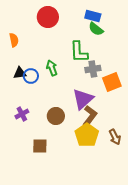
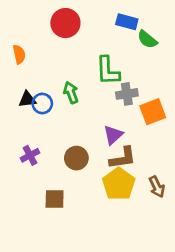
green semicircle: (96, 29) -> (147, 39), moved
purple triangle: (83, 99) -> (113, 135), size x0.7
brown L-shape: (90, 116) -> (123, 158), turned 45

